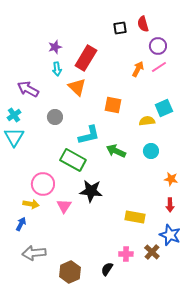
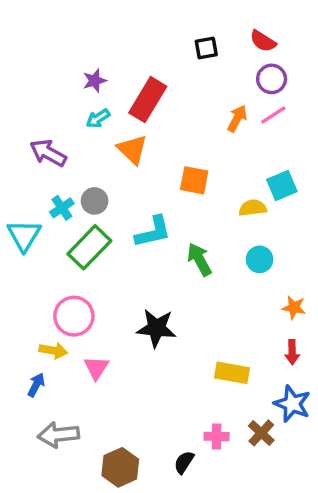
red semicircle: (143, 24) -> (263, 41), moved, turned -42
cyan arrow: (57, 69) -> (98, 118), turned 64
cyan cross: (14, 115) -> (62, 208), moved
green arrow: (116, 151) -> (199, 259), turned 36
green rectangle: (73, 160) -> (89, 247), moved, turned -75
pink triangle: (64, 206) -> (96, 368), moved

